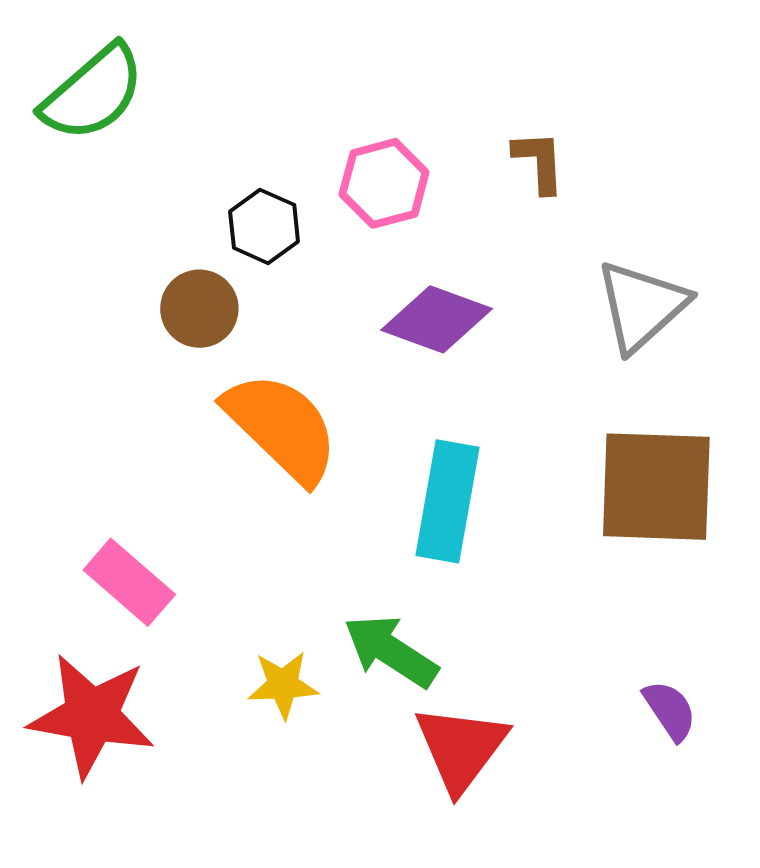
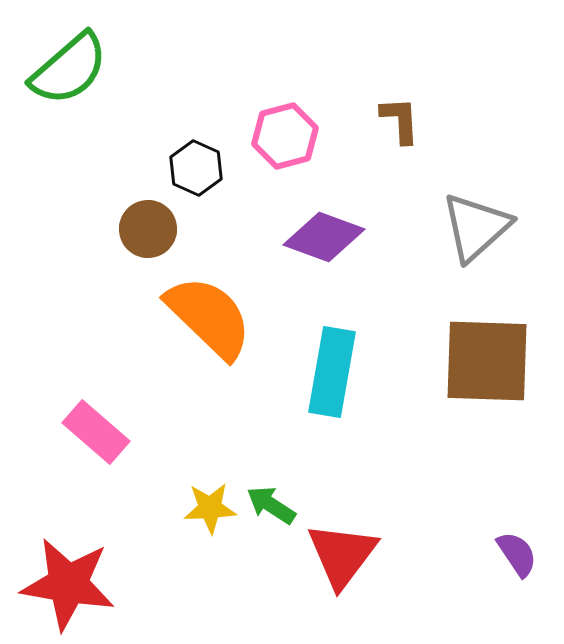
green arrow: (391, 651) -> (271, 505), moved, size x0.7
purple semicircle: (670, 710) -> (517, 554), moved
red star: (92, 716) -> (68, 584), moved

